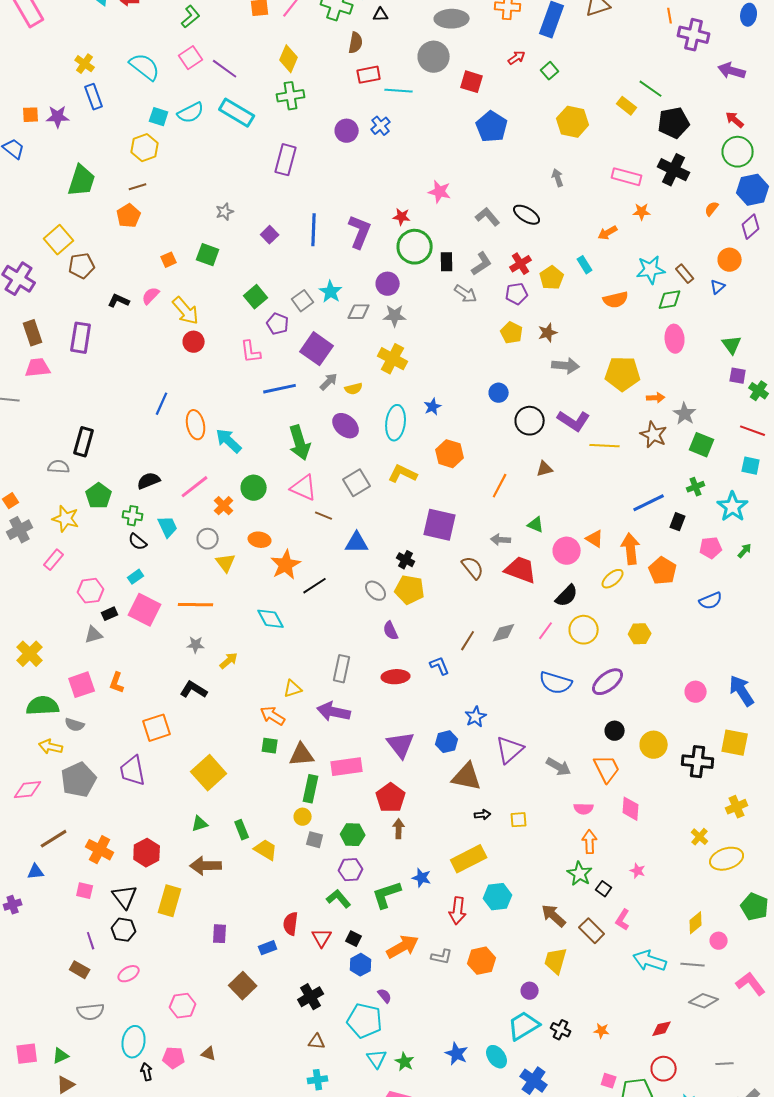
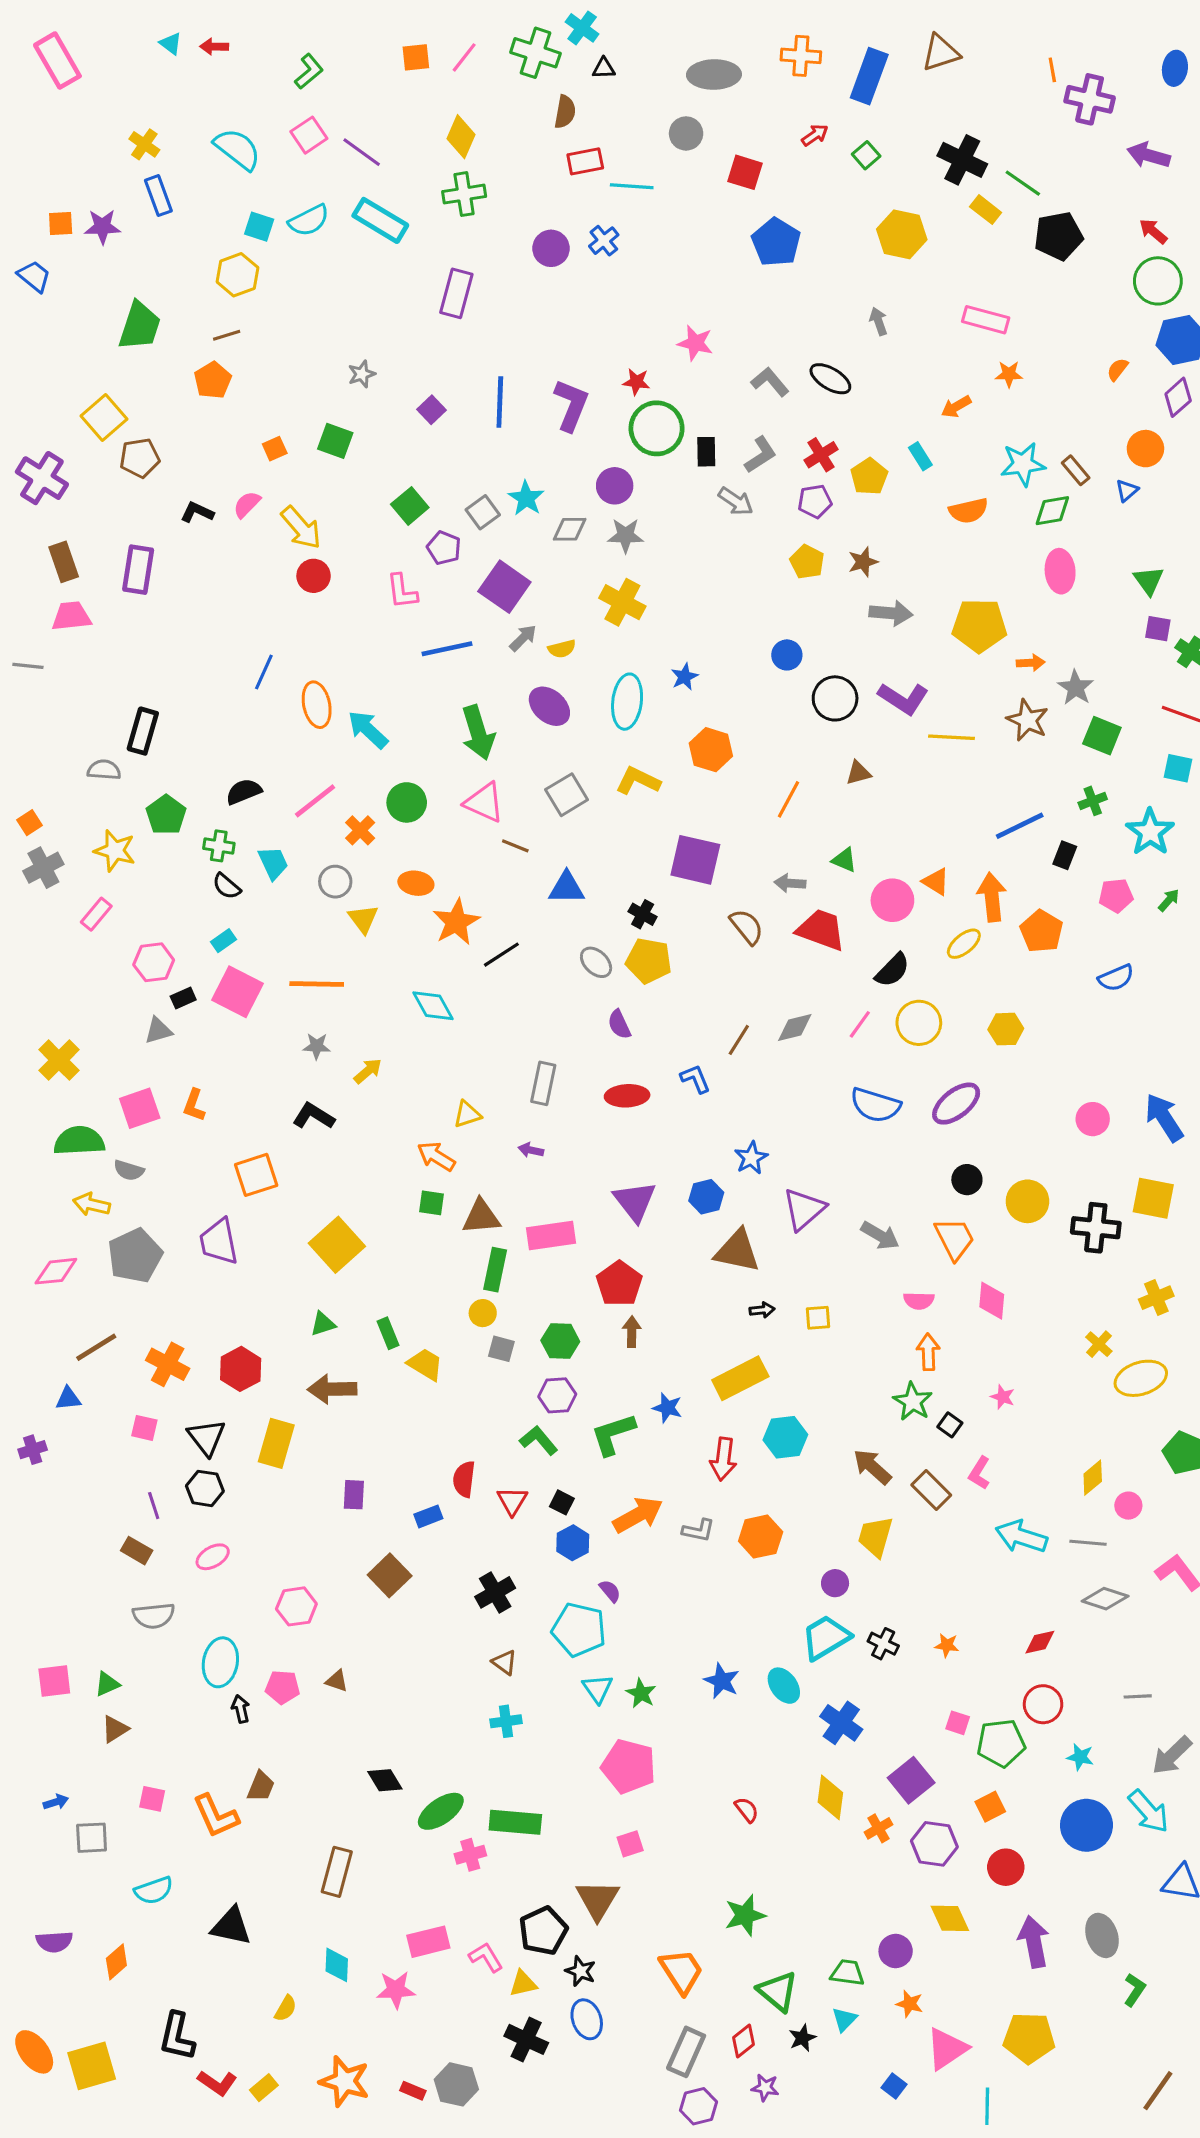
gray circle: (434, 57) -> (686, 133), size x0.7
black cross: (674, 170) -> (962, 160), moved
purple arrow: (334, 712) -> (531, 1150), size x0.5
brown triangle: (317, 1042) -> (504, 1662), turned 30

